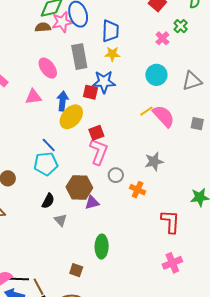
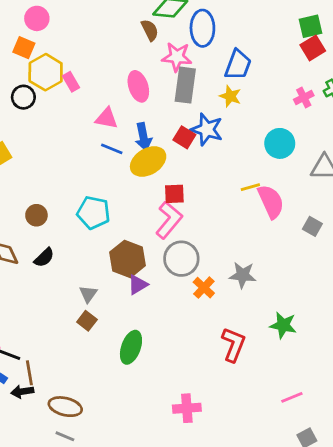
pink star: (62, 22) -> (177, 57), moved
brown semicircle: (43, 27) -> (150, 30), turned 49
blue arrow: (63, 101) -> (143, 137), turned 144
blue line: (49, 145) -> (112, 149), moved, turned -42
gray star: (154, 161) -> (243, 275), moved
gray circle: (116, 175) -> (181, 259), size x1.6
black semicircle: (48, 201) -> (44, 257), moved
purple triangle: (92, 203) -> (138, 285), turned -35
pink cross: (172, 263) -> (187, 408), moved
brown square: (76, 270) -> (87, 321), moved

